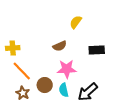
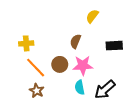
brown semicircle: (60, 46) -> (75, 41), turned 136
brown circle: (45, 85) -> (60, 64), moved

